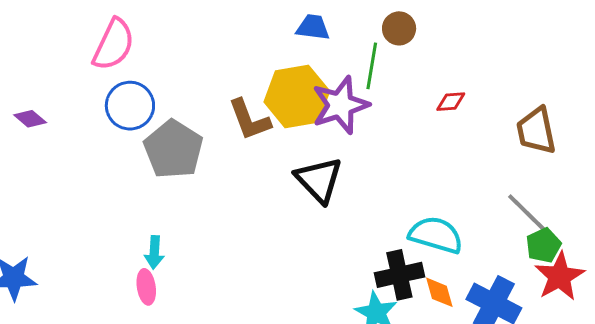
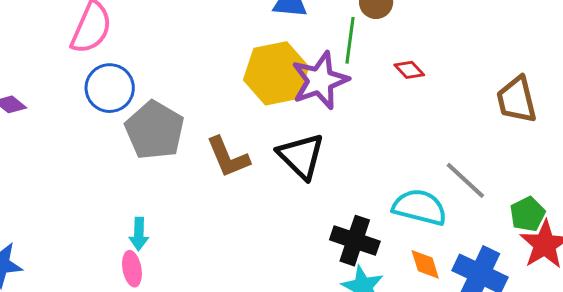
red diamond: (451, 102) -> (409, 70), moved, turned 52
brown L-shape: (249, 120) -> (228, 157), moved
gray line: (526, 212) -> (465, 180), moved
black cross: (399, 275) -> (355, 241), moved, turned 33

